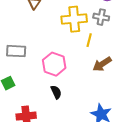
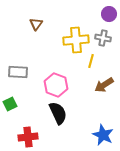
black semicircle: (56, 92) -> (58, 113), size x1.6

